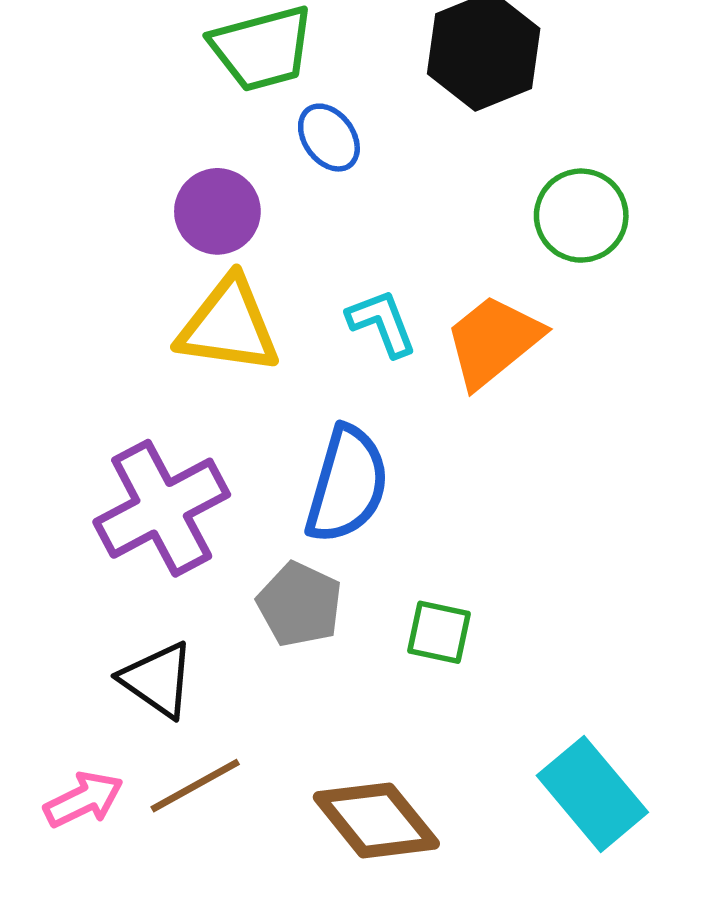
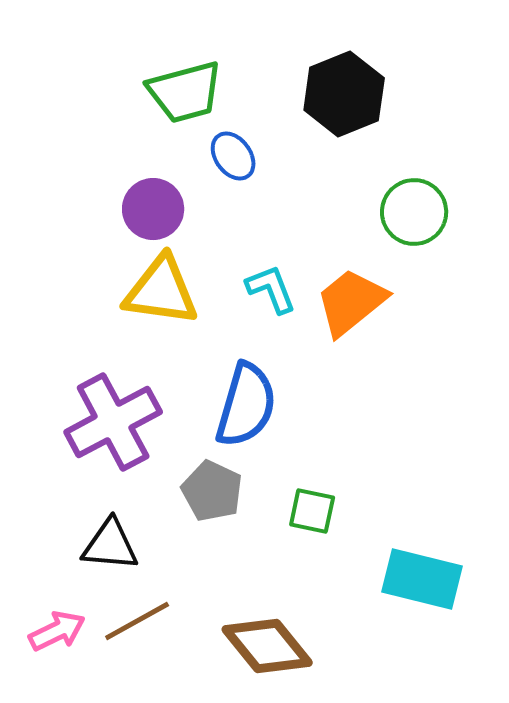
black triangle: (157, 680) -> (110, 545), turned -30
cyan rectangle: (592, 794) -> (422, 579), moved, turned -36

